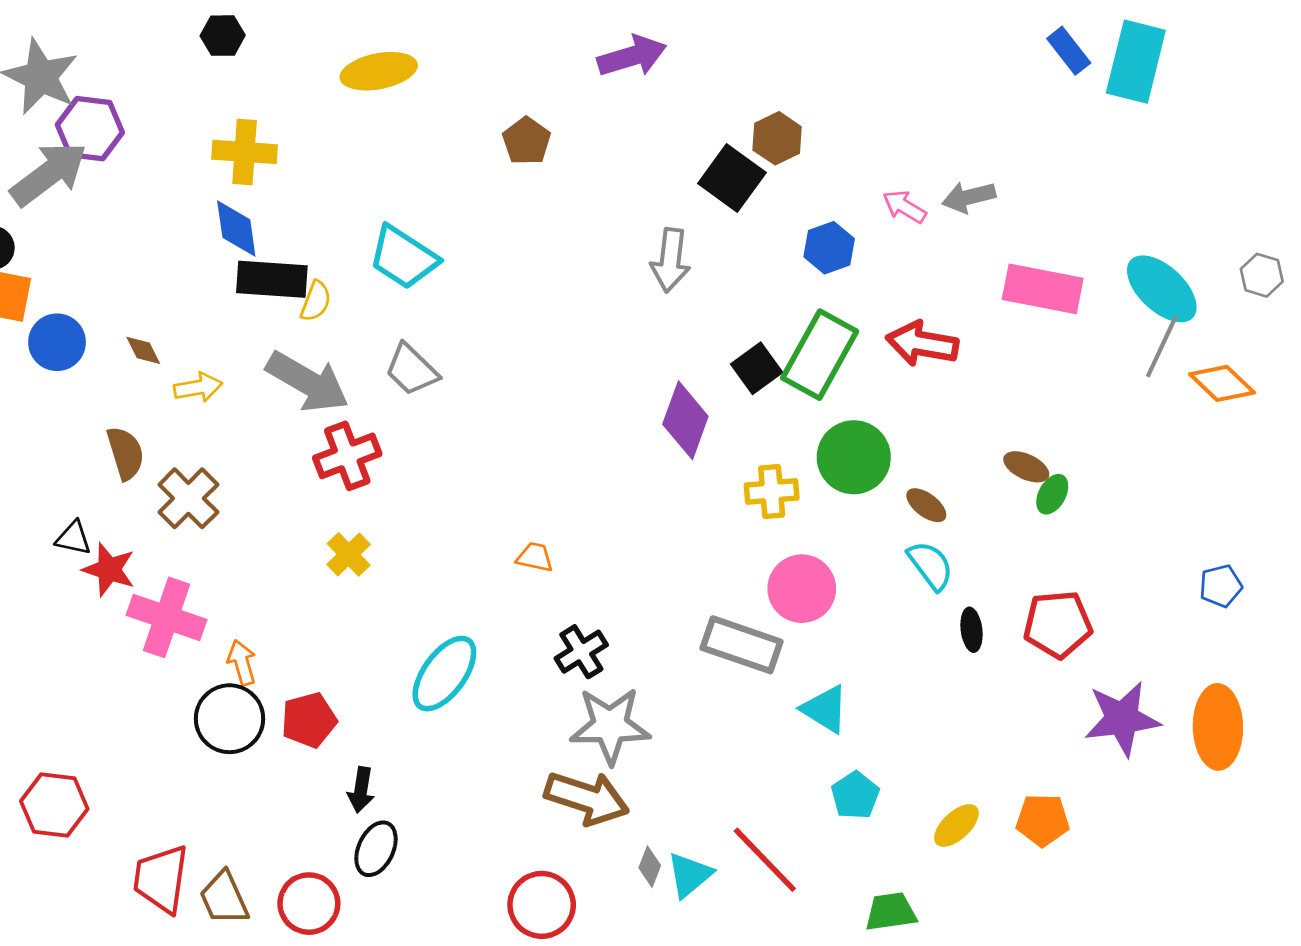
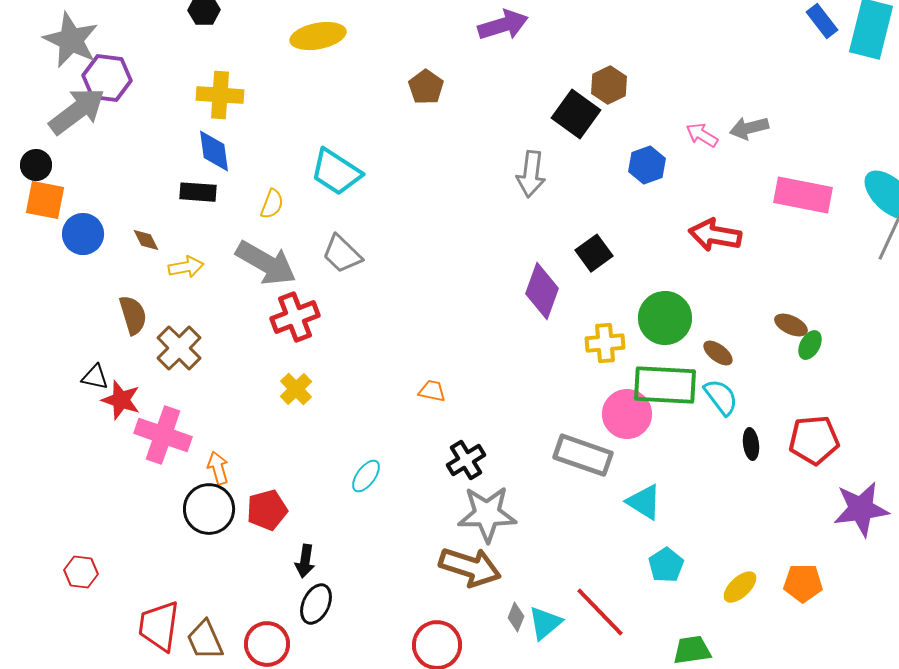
black rectangle: (272, 279) -> (198, 192), moved, size x0.7
green rectangle: (820, 355) -> (665, 385), moved, turned 64
cyan ellipse: (444, 674) -> (366, 476), size x0.6
red hexagon: (54, 805) -> (81, 572), size x0.7

